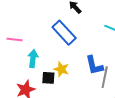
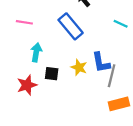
pink line: (15, 40) -> (24, 22), moved
yellow star: (61, 69) -> (79, 67), moved

